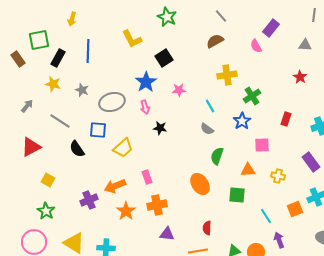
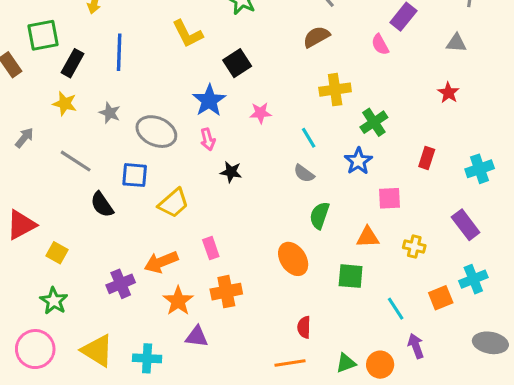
gray ellipse: (112, 102) -> (156, 132), turned 40
red triangle: (31, 147) -> (21, 225), moved
purple triangle: (167, 234) -> (197, 337), moved

